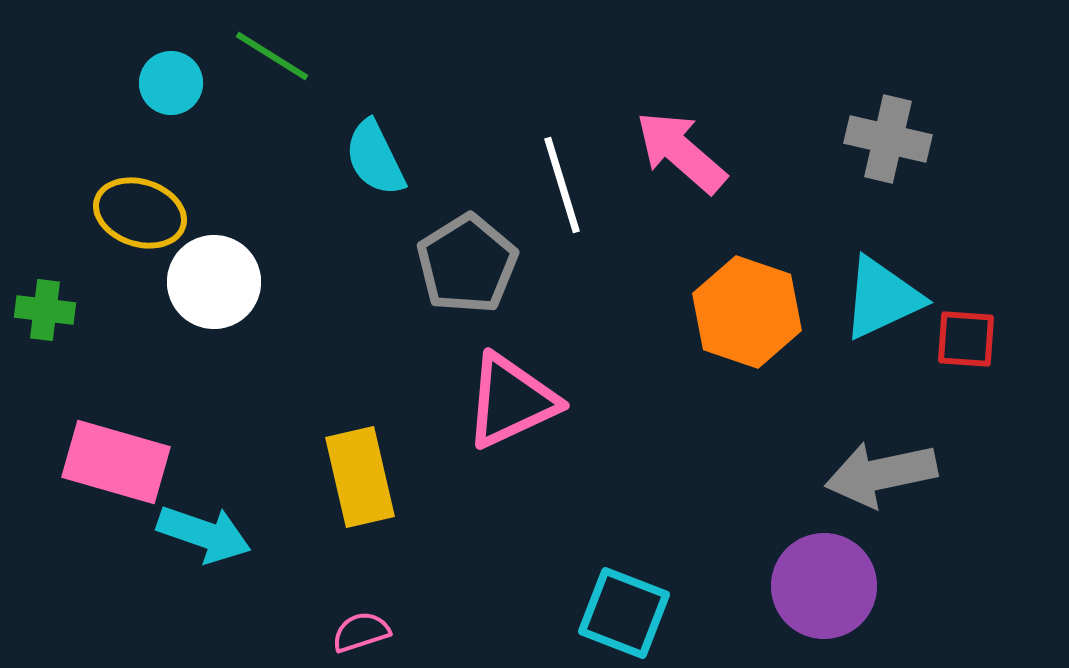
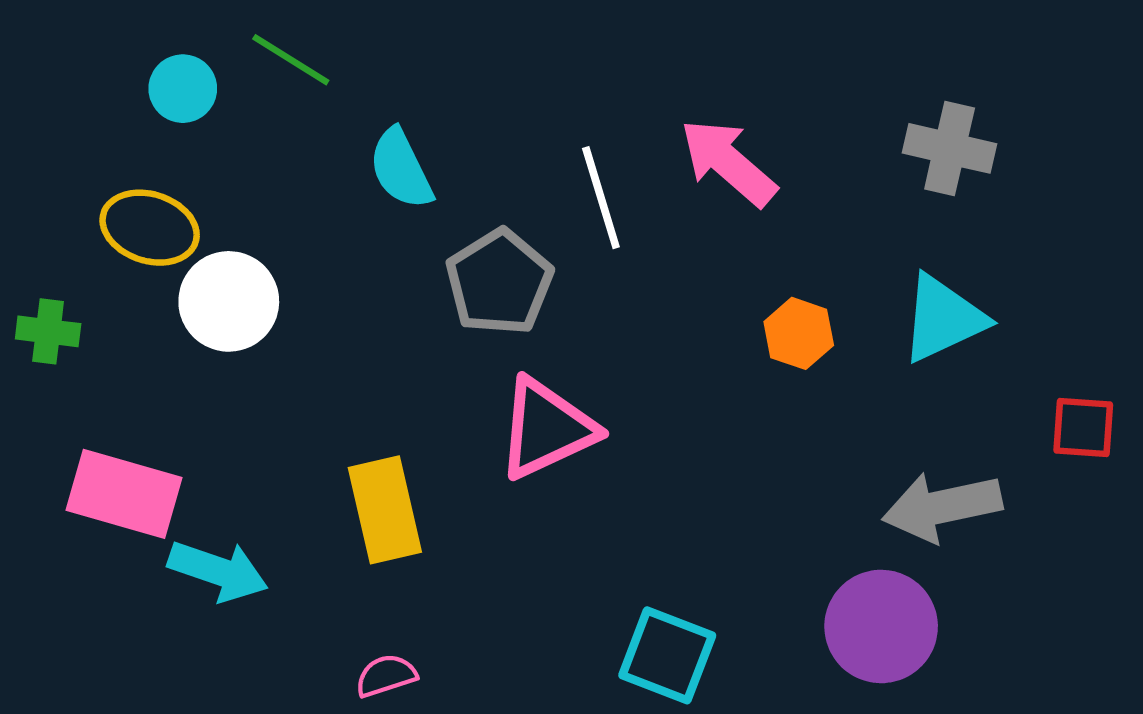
orange hexagon: (747, 312) -> (799, 333), size x0.6
red square: (966, 339) -> (1083, 428), moved

